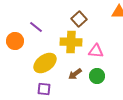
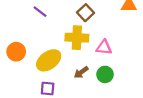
purple line: (36, 27) -> (40, 12), moved
orange circle: (15, 41) -> (16, 52), moved

